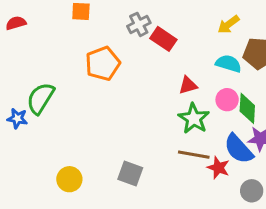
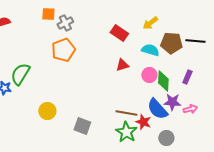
gray cross: (139, 24) -> (65, 23), moved
red rectangle: (163, 39) -> (119, 33), moved
green star: (194, 118) -> (126, 132), moved
yellow circle: (69, 179) -> (47, 111), moved

